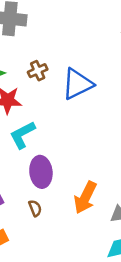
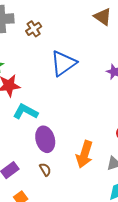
brown cross: (38, 71) -> (34, 29), moved
cyan L-shape: (22, 135) -> (25, 112), turned 65

